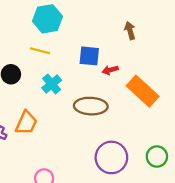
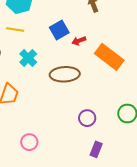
blue square: (89, 56) -> (59, 30), turned -30
purple circle: (111, 157) -> (87, 118), size x0.6

